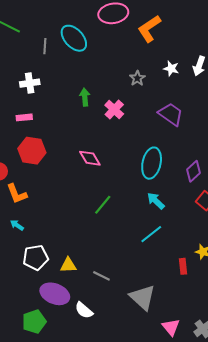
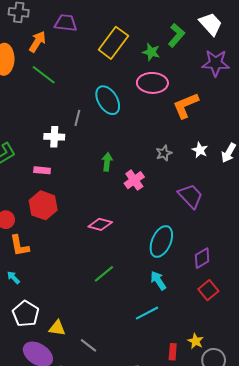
gray line: (45, 46) -> (77, 118), moved
pink diamond: (90, 158) -> (100, 224), turned -55
white pentagon: (36, 258) -> (26, 314), turned 30

